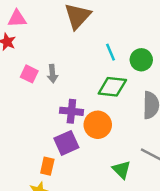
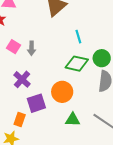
green circle: (141, 60) -> (102, 58), moved
purple cross: (71, 111) -> (22, 79), moved, turned 30
green triangle: (122, 170) -> (73, 120), moved, turned -49

